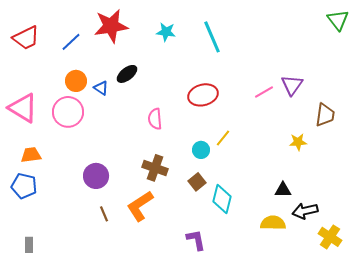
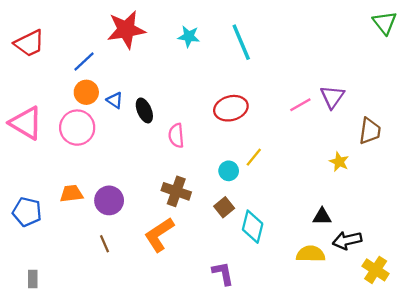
blue line: (71, 42) -> (84, 62), moved
black ellipse: (127, 74) -> (144, 110), moved, turned -75
yellow star: (298, 142) -> (339, 162), turned 30
orange trapezoid: (31, 155) -> (71, 194), moved
brown line: (104, 214) -> (104, 244), moved

